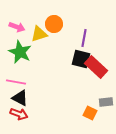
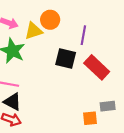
black square: (81, 59) -> (66, 58), moved
orange square: (90, 113) -> (90, 118), turned -32

